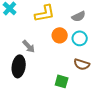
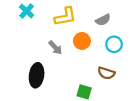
cyan circle: (80, 38) -> (114, 44), moved
gray arrow: (29, 46) -> (55, 48), moved

